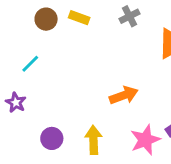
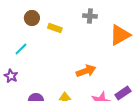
gray cross: (129, 16) -> (90, 16), turned 32
yellow rectangle: (79, 18) -> (55, 28), moved

